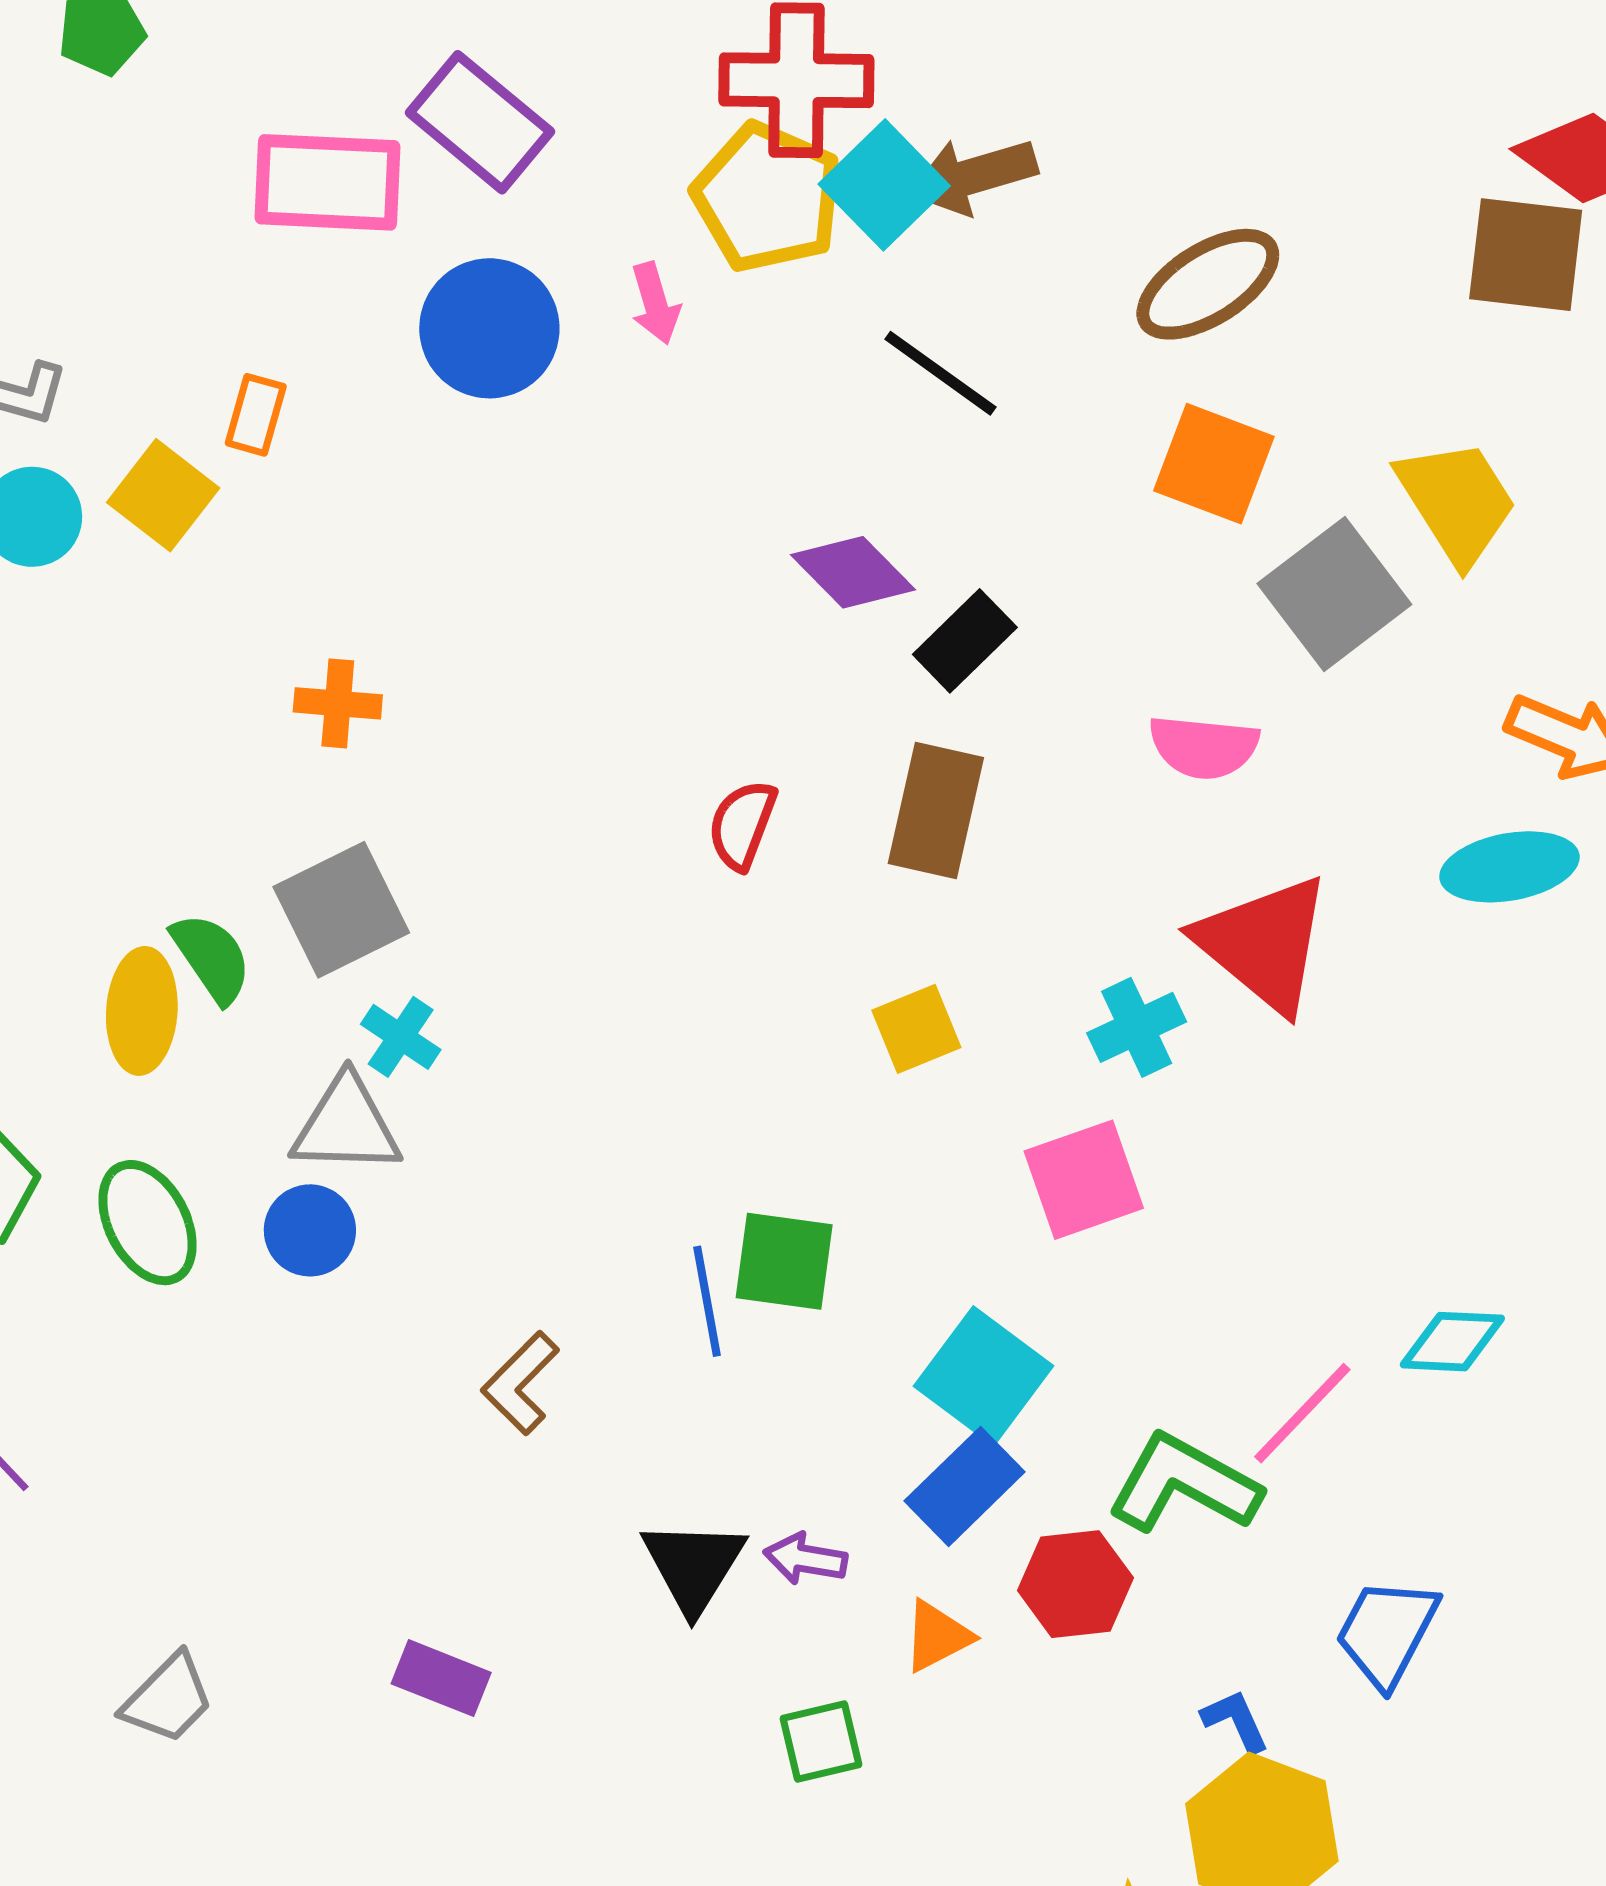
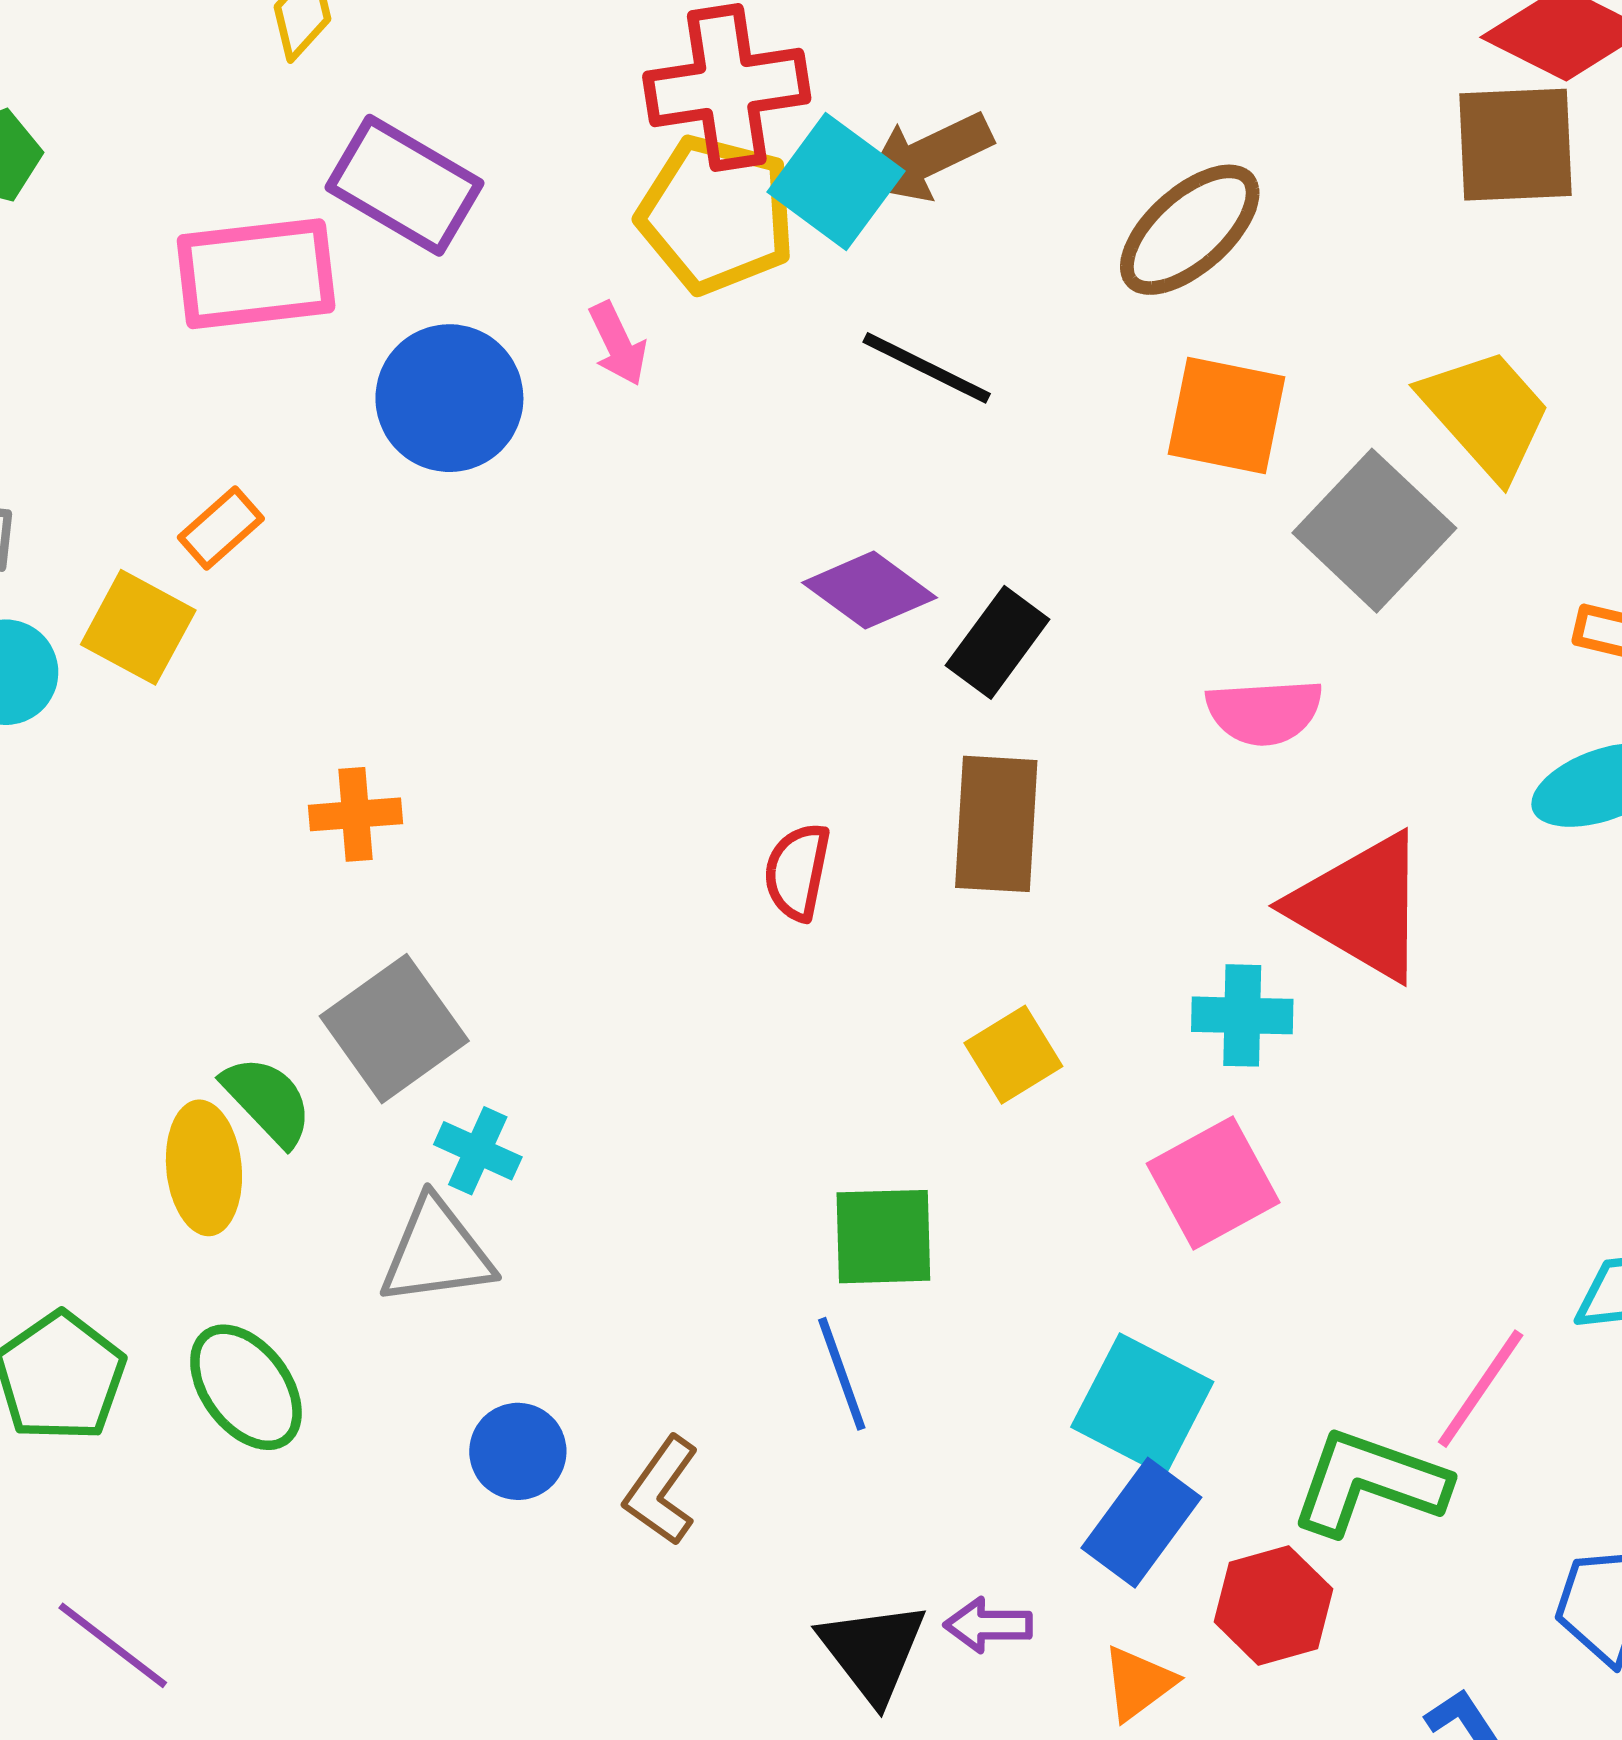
orange rectangle: (256, 415) -> (221, 528), turned 42
cyan cross: (1137, 1027) -> (1242, 1015), turned 36
blue circle: (310, 1230) -> (518, 1451), moved
green square: (784, 1261) -> (883, 1237), moved

